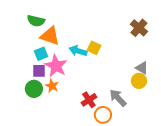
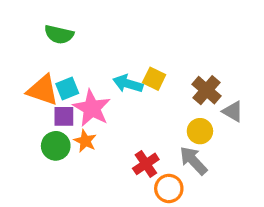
brown cross: (139, 28) -> (207, 90), moved
orange triangle: (50, 36) -> (43, 90), moved
yellow circle: (139, 81) -> (200, 131), moved

